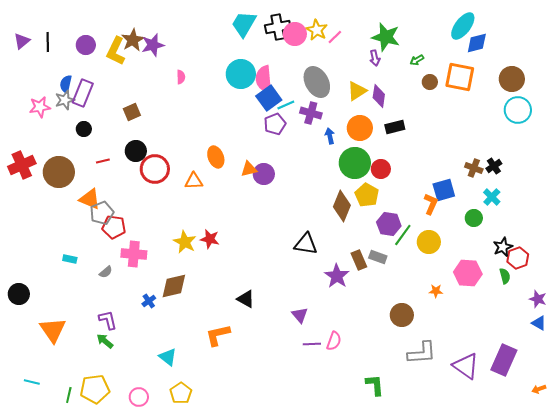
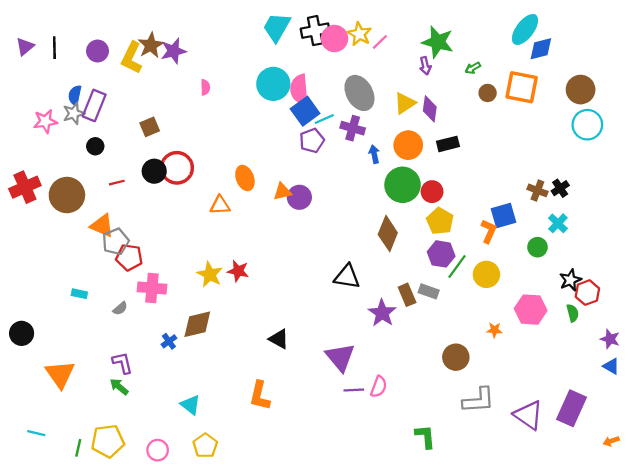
red circle: (155, 169) -> (177, 168), moved
yellow pentagon: (367, 195) -> (440, 221), moved
purple triangle: (300, 315) -> (340, 357), size x1.6
orange L-shape: (218, 335) -> (260, 396), moved, turned -64

